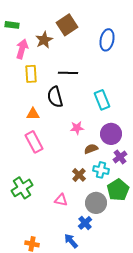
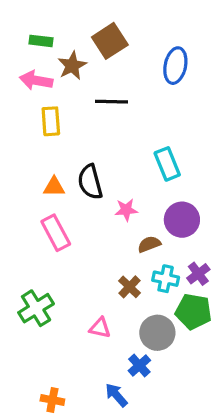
green rectangle: (12, 25) -> (41, 41), moved
pink arrow: (22, 49) -> (36, 80), turned -96
black line: (68, 73) -> (111, 102), moved
black semicircle: (55, 97) -> (90, 182), moved
purple cross: (120, 157) -> (198, 274), moved
green pentagon: (118, 190) -> (193, 311), turned -30

